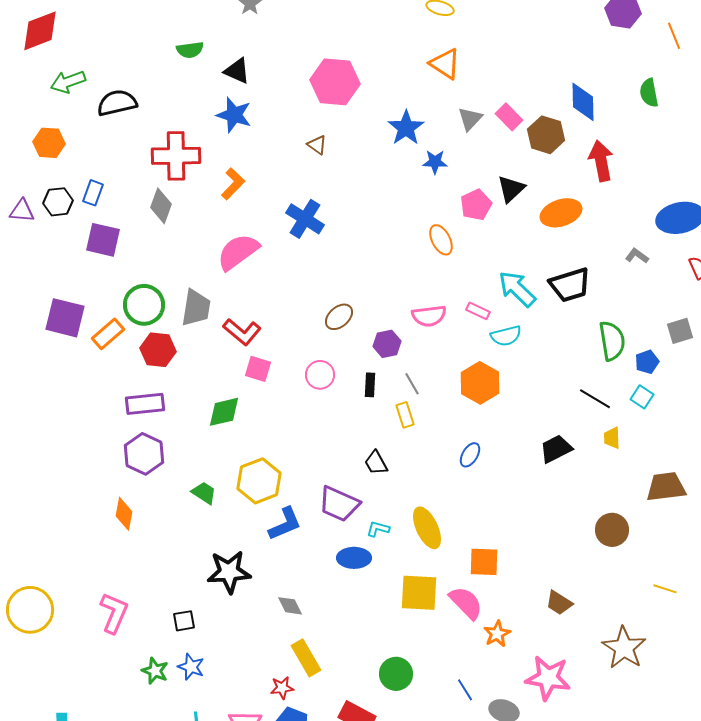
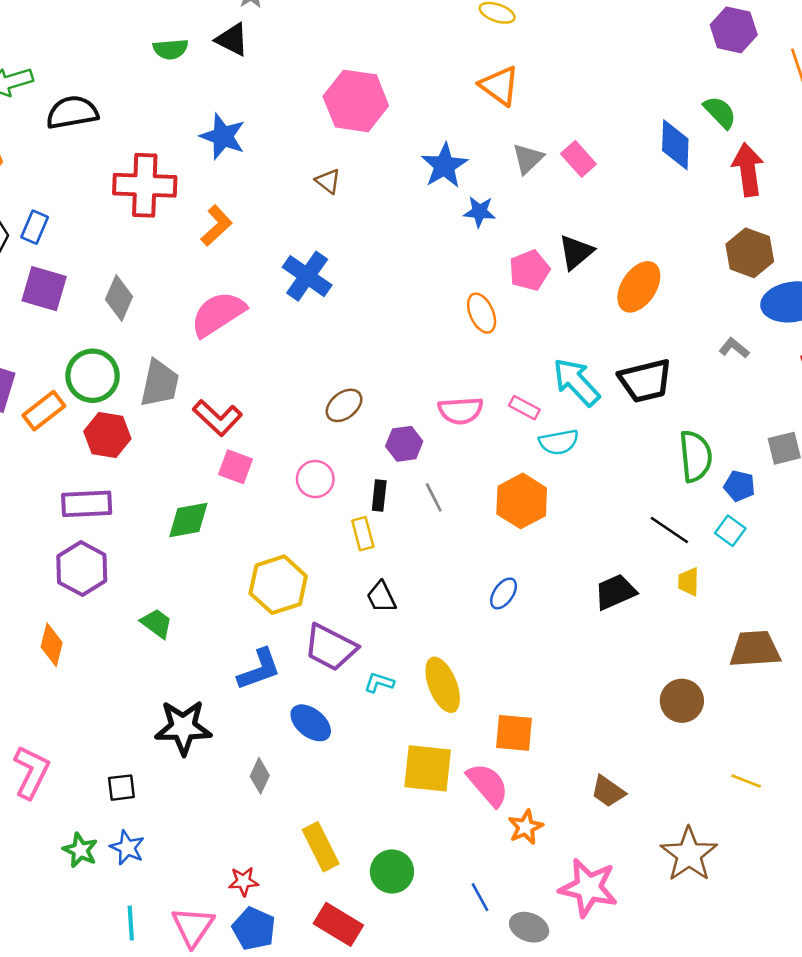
black triangle: (237, 71) -> (232, 40), moved
green semicircle: (649, 93) -> (720, 112), moved, turned 144
brown hexagon: (546, 135) -> (750, 253), moved
red arrow: (601, 161) -> (748, 170), moved
gray diamond: (161, 206) -> (119, 298), moved
orange ellipse: (561, 213) -> (639, 287), turned -42
blue pentagon: (647, 362) -> (739, 486), turned 30
yellow rectangle: (405, 415) -> (363, 534), moved
yellow hexagon: (259, 481) -> (278, 585), moved
blue ellipse: (354, 558) -> (311, 723), moved, turned 36
gray diamond: (290, 606) -> (260, 776), turned 48
yellow rectangle: (306, 658) -> (321, 847), moved

